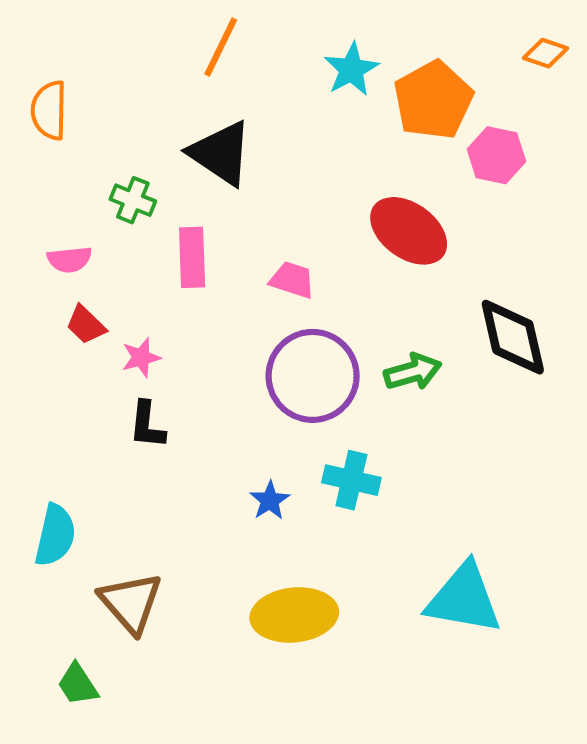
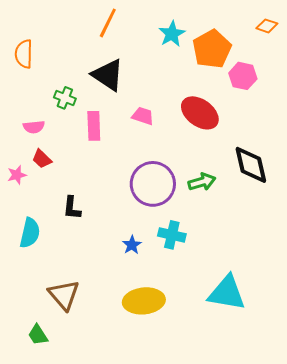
pink trapezoid: (292, 280) -> (143, 116), moved
pink star: (141, 358) -> (17, 175), moved
cyan semicircle: (55, 535) -> (30, 233), moved

